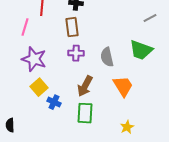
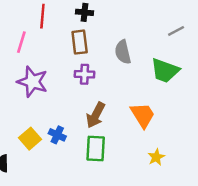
gray semicircle: (107, 57) -> (123, 52), moved
yellow square: (39, 87) -> (30, 139), moved
yellow star: (127, 127) -> (156, 157), moved

